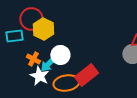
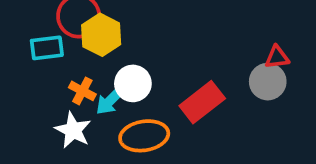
red rectangle: (86, 75) -> (202, 102), moved
white star: (39, 76) -> (73, 130), moved

